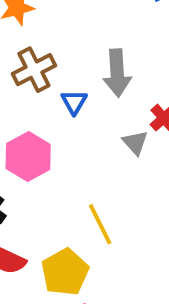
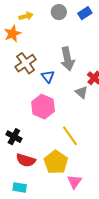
pink hexagon: (28, 157) -> (43, 107), moved

